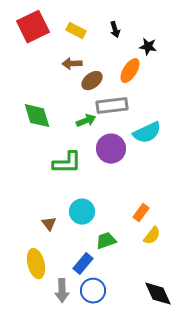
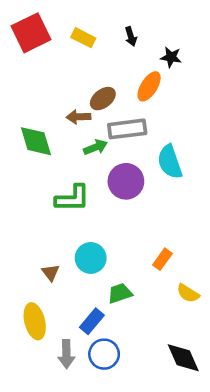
brown arrow: (72, 64) -> (78, 117), moved
cyan semicircle: (147, 133) -> (170, 162), turned 96
yellow semicircle: (152, 236) -> (188, 293), moved, turned 84

